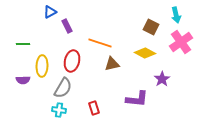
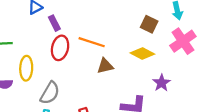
red ellipse: (72, 61) -> (60, 48), moved

